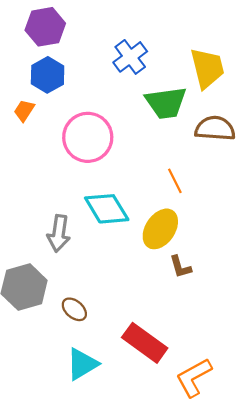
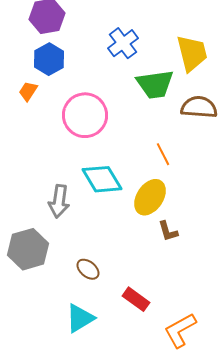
brown ellipse: (74, 309) -> (88, 269), moved
red rectangle: (145, 343) -> (136, 299), size x0.7

